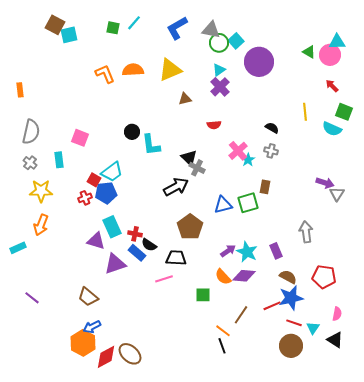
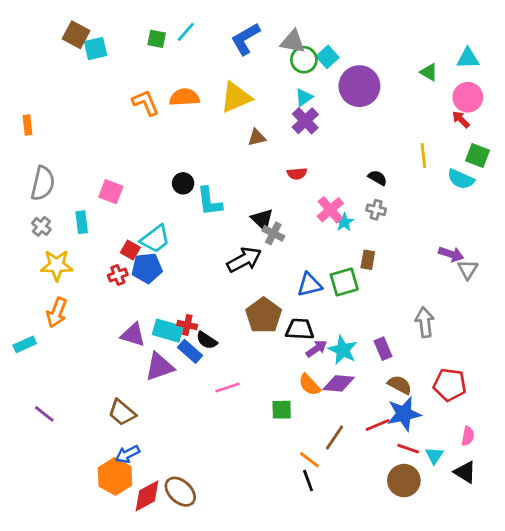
pink circle: (330, 55) -> (468, 97), moved
cyan rectangle: (112, 227) -> (168, 331), moved, turned -50
black trapezoid: (176, 258) -> (300, 329), moved

